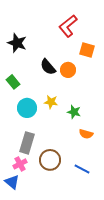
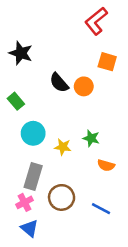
red L-shape: (68, 26) -> (96, 21), moved
yellow star: (51, 102) -> (63, 147), moved
blue triangle: (12, 182) -> (29, 228), moved

